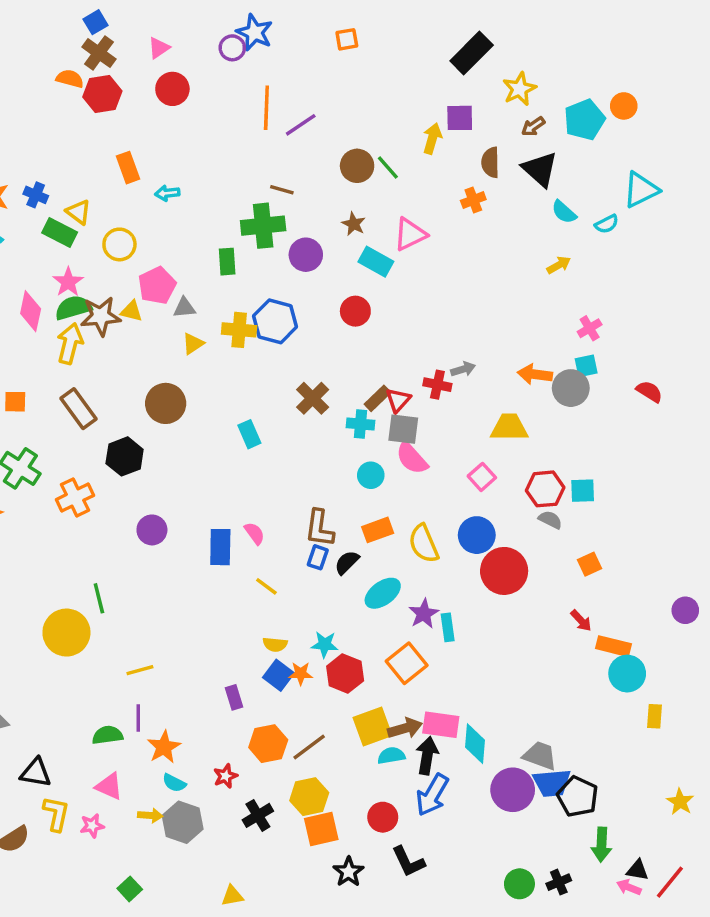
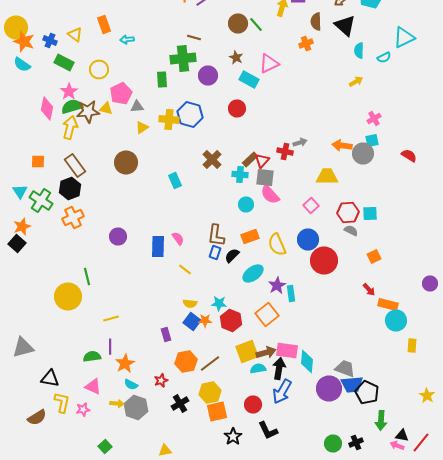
yellow triangle: (78, 212) -> (75, 34), moved
cyan semicircle: (564, 212) -> (359, 50), turned 49
black hexagon: (125, 456) -> (70, 188), moved

